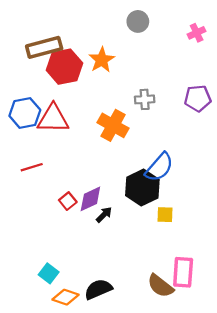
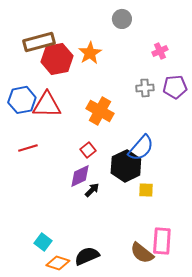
pink cross: (197, 33) -> (160, 51), moved
gray cross: (145, 99) -> (145, 88), moved
red square: (68, 201) -> (88, 150), moved

